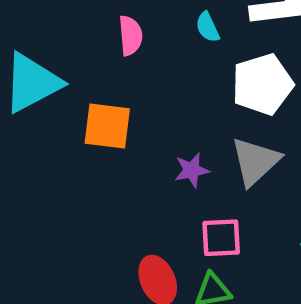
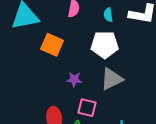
white pentagon: (262, 84) -> (105, 45), moved
purple star: (192, 170) -> (74, 79), moved

